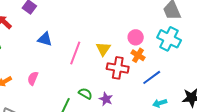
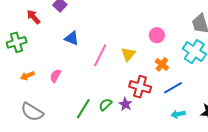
pink circle: (136, 37) -> (157, 35), moved
red cross: (118, 68) -> (140, 87), moved
green semicircle: (85, 94) -> (105, 104), moved, turned -80

